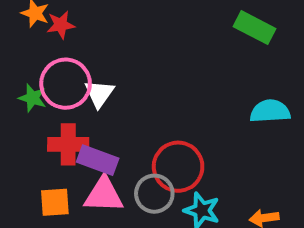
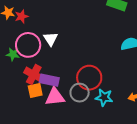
white triangle: (99, 94) -> (51, 39), moved
red cross: (68, 144) -> (34, 75), turned 36
orange square: (55, 202) -> (35, 90), moved

